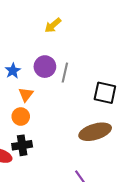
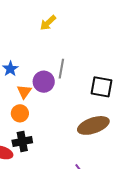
purple circle: (45, 67) -> (44, 82), moved

